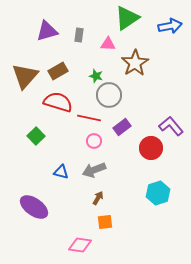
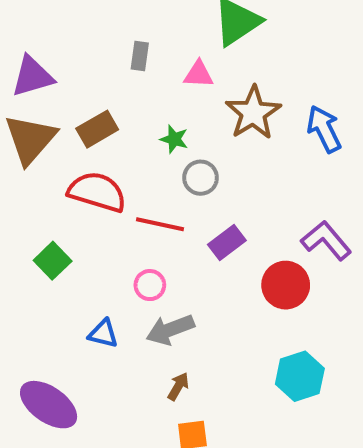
blue arrow: (170, 26) -> (324, 129), moved, turned -105
purple triangle: (47, 31) -> (32, 76), moved
gray circle: (109, 95) -> (201, 178), size x0.7
pink circle: (94, 141) -> (150, 285), moved

